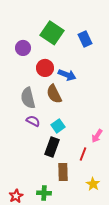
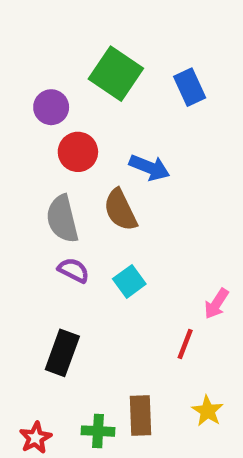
red circle: (45, 68) -> (78, 152), moved
black rectangle: (52, 147) -> (62, 353), moved
brown rectangle: (63, 172) -> (140, 415), moved

